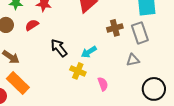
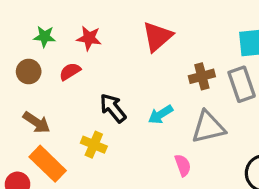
gray triangle: (133, 60) -> (208, 127), moved, size x1.6
yellow cross: (78, 71) -> (94, 145), moved

